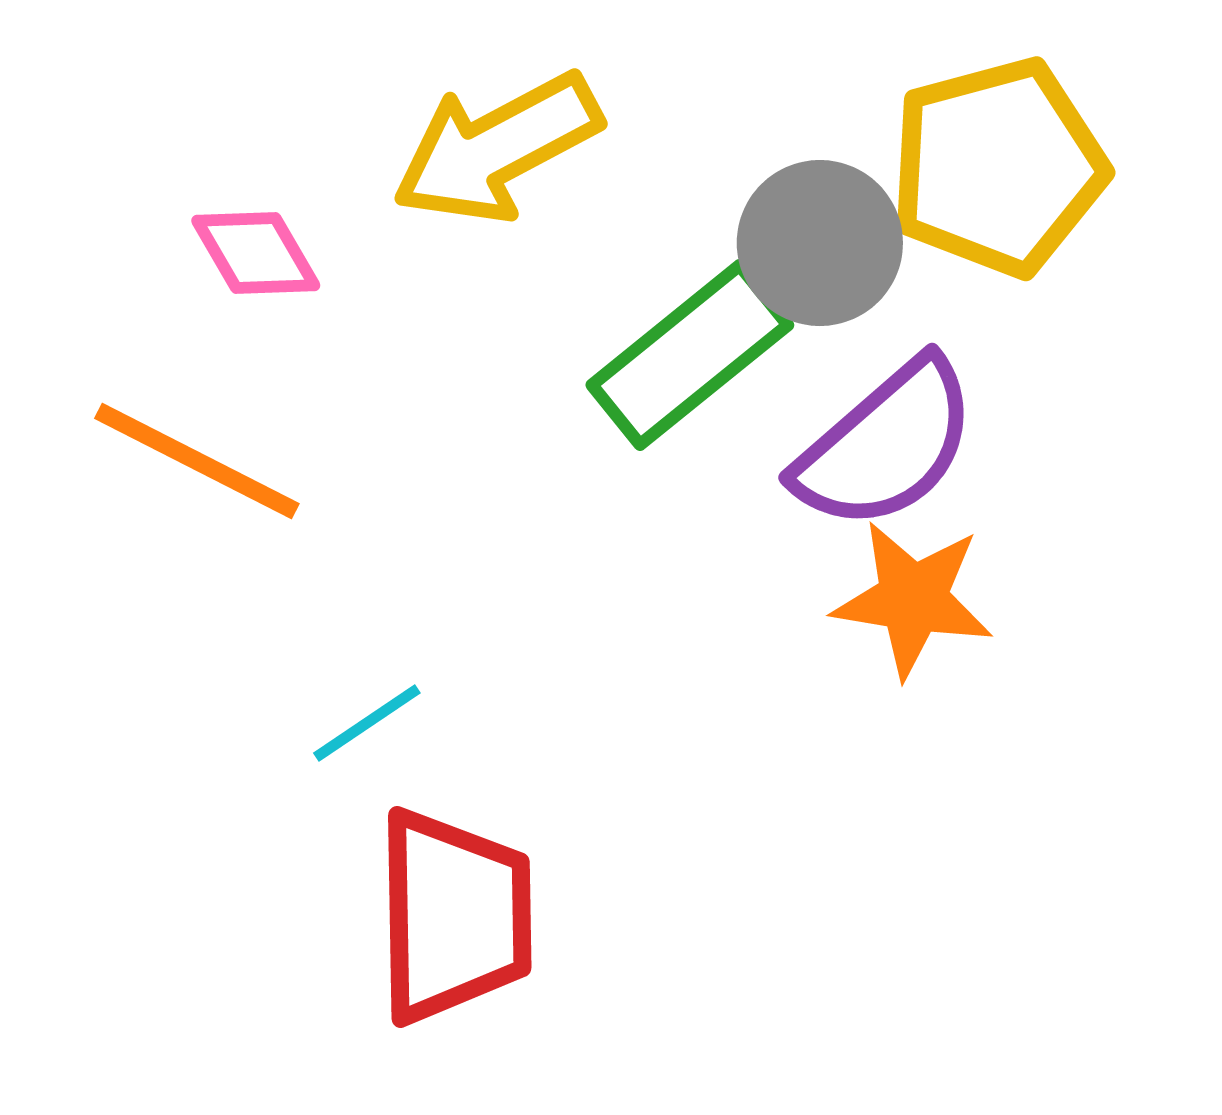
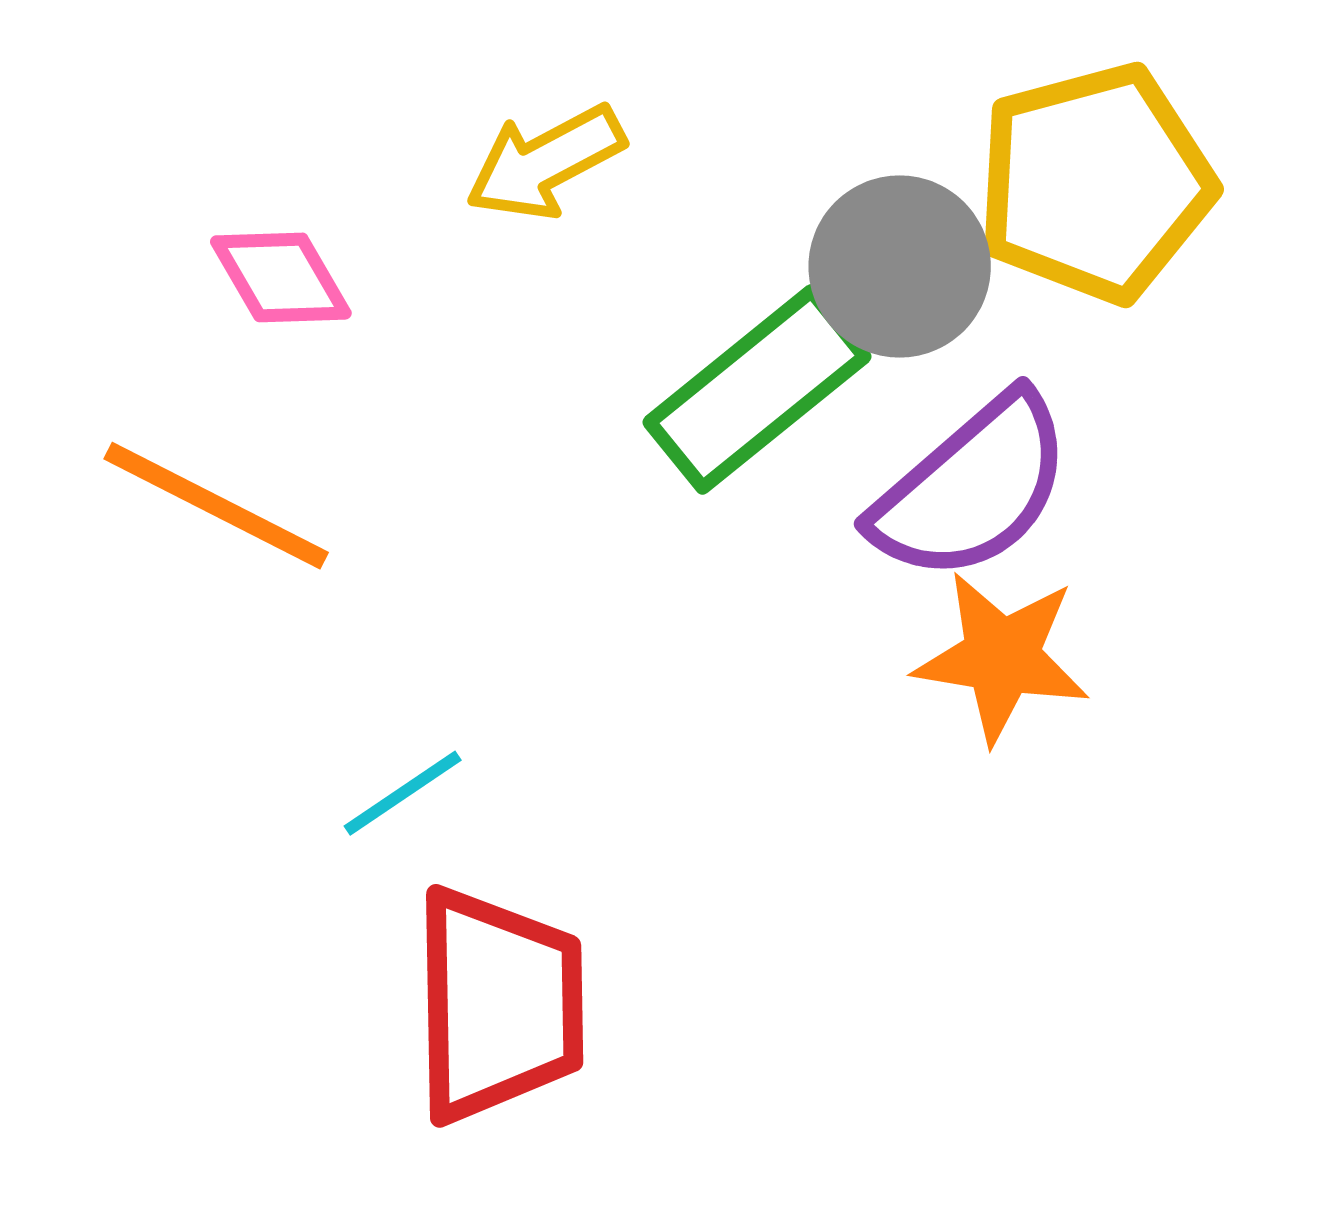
yellow arrow: (497, 148) -> (545, 162), size x0.7

